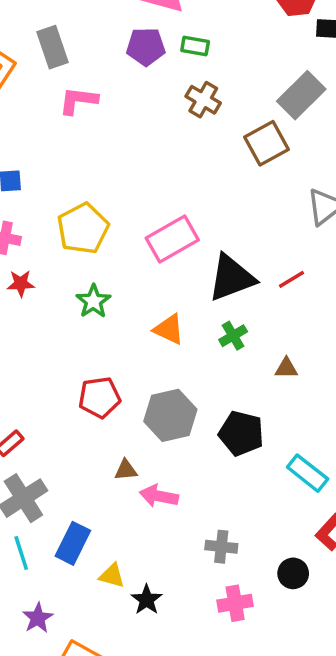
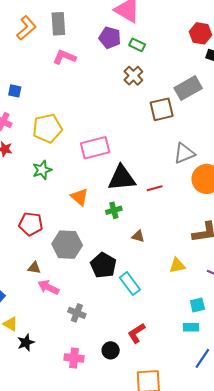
cyan rectangle: (308, 473) -> (130, 284), moved
gray cross: (221, 547) -> (77, 313), moved

